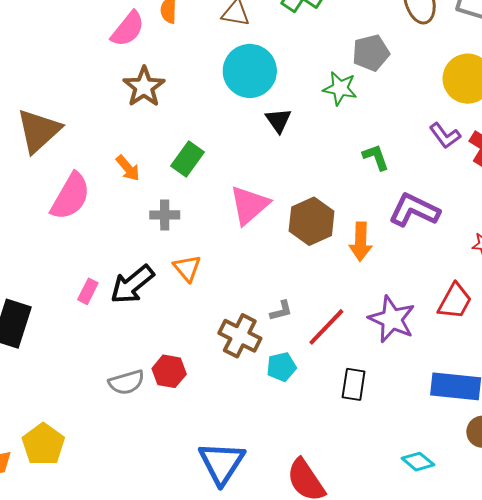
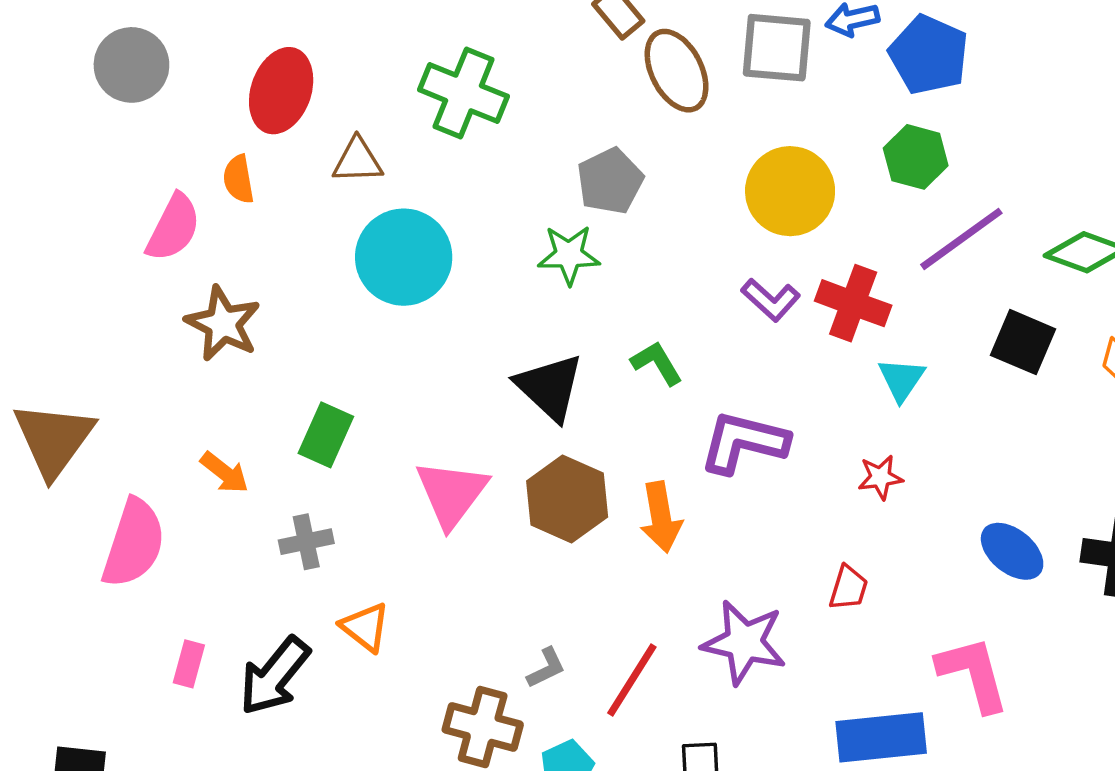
black triangle: (278, 120) -> (550, 387), moved, size x1.5
pink rectangle: (88, 291) -> (189, 664), moved
red trapezoid: (455, 301) -> (849, 588), size x0.7

